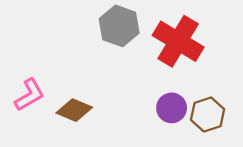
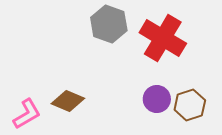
pink L-shape: (30, 95) -> (27, 114), moved

